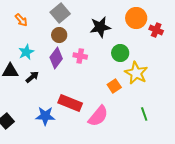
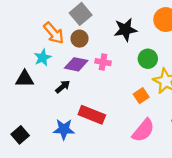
orange arrow: (21, 20) -> (54, 33), moved, size x1.5
purple diamond: (56, 58) -> (76, 64), turned 65
black arrow: (32, 77) -> (63, 87), moved
pink semicircle: (98, 116) -> (143, 130), moved

